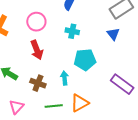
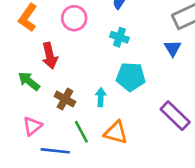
red arrow: (37, 50) -> (50, 56), moved
orange triangle: (80, 103) -> (116, 133), turned 36
green line: (54, 106) -> (81, 132), turned 60

